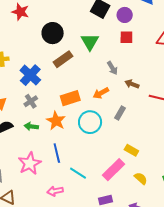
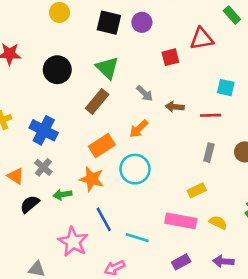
red square: (126, 37) -> (170, 57), moved
brown rectangle: (63, 59) -> (97, 101), moved
gray cross: (31, 101) -> (43, 167), moved
gray rectangle: (120, 113) -> (209, 153), moved
yellow rectangle: (131, 150) -> (197, 190), turned -40
pink rectangle: (113, 170) -> (181, 221), turned 70

